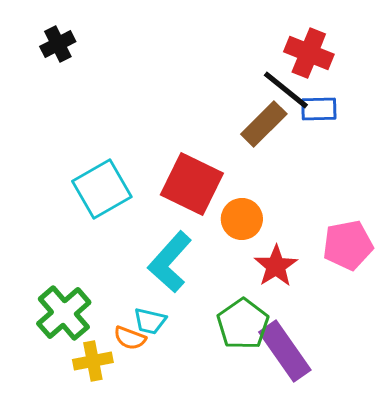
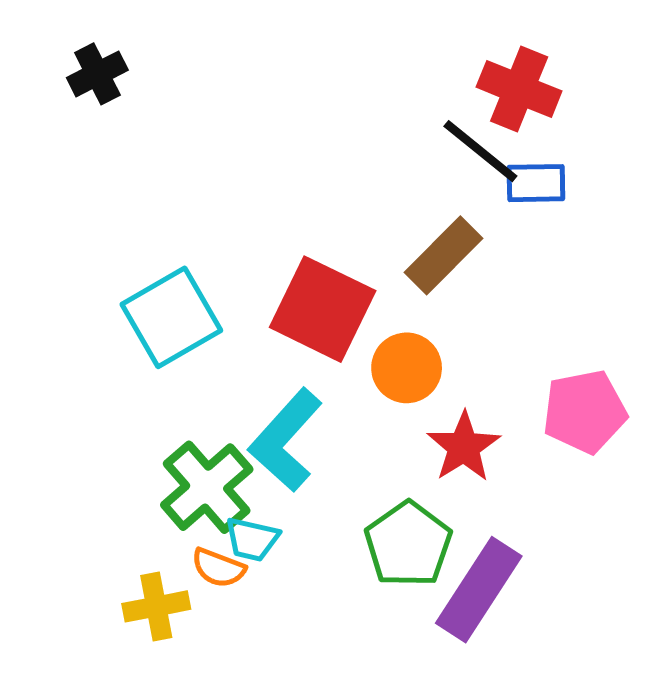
brown rectangle: (264, 124) -> (443, 255), moved
green cross: (64, 313) -> (207, 487), moved
purple rectangle: (285, 351) -> (479, 590), turned 68

